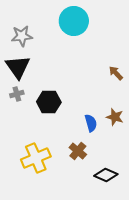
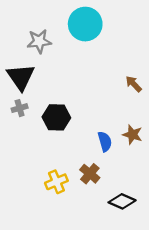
gray star: (22, 36) -> (39, 41), moved
yellow cross: (36, 158) -> (56, 182), moved, size x0.7

